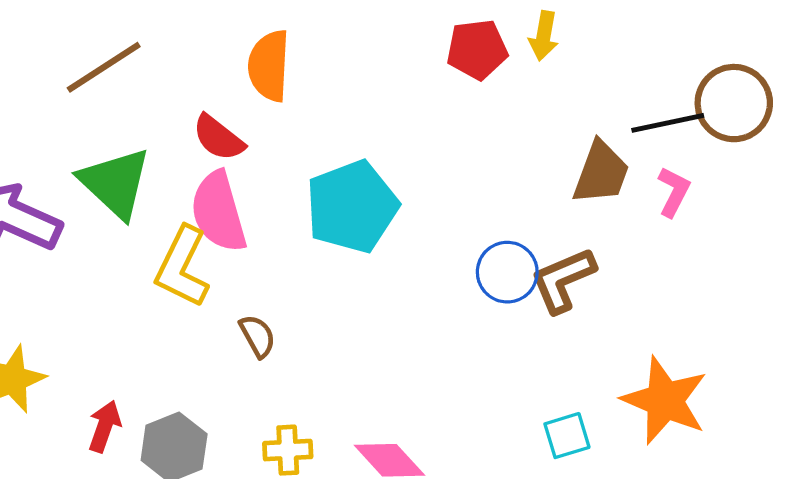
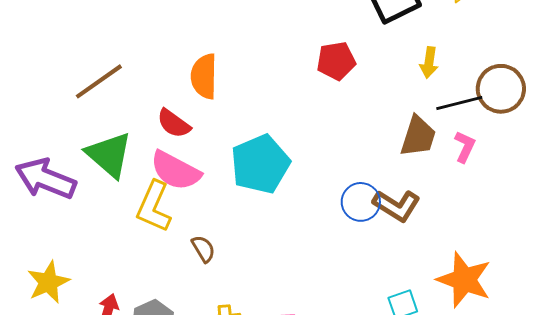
yellow arrow: (544, 36) -> (429, 62), moved
pink semicircle: (218, 212) -> (176, 171), turned -44
brown L-shape: (563, 280) -> (397, 206), turned -123

